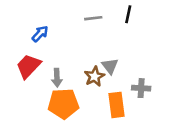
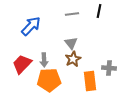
blue arrow: (40, 34) -> (31, 26), size x1.5
red trapezoid: (28, 66) -> (22, 64), moved
gray triangle: (110, 66) -> (71, 43), moved

